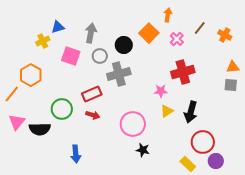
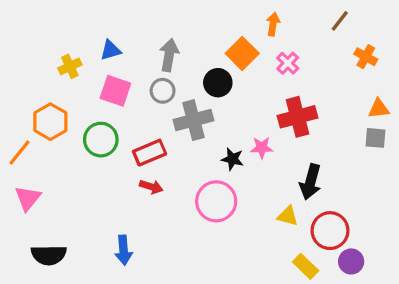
blue triangle: (58, 27) -> (111, 50), moved
brown line: (200, 28) -> (340, 21), moved
gray arrow: (91, 33) -> (169, 55), moved
black circle: (124, 45) -> (218, 83), moved
green circle: (62, 109) -> (101, 140), moved
yellow triangle: (167, 111) -> (288, 216), moved, turned 48
black semicircle: (40, 129) -> (49, 255), moved
black star: (143, 150) -> (232, 159), moved

